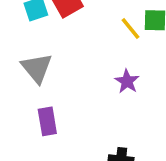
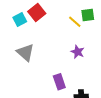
purple rectangle: (47, 121) -> (59, 82), moved

